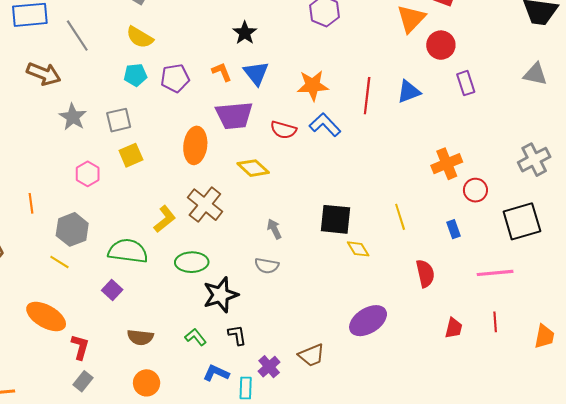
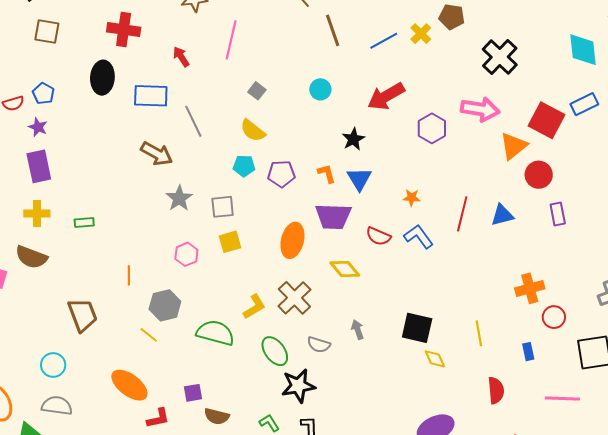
orange star: (313, 85) -> (412, 198), size x0.6
green ellipse: (192, 262) -> (275, 351), turned 48
gray semicircle: (267, 266) -> (319, 345), moved
purple square: (112, 290) -> (193, 393), moved, turned 30
red L-shape: (80, 347) -> (158, 418), turned 55

